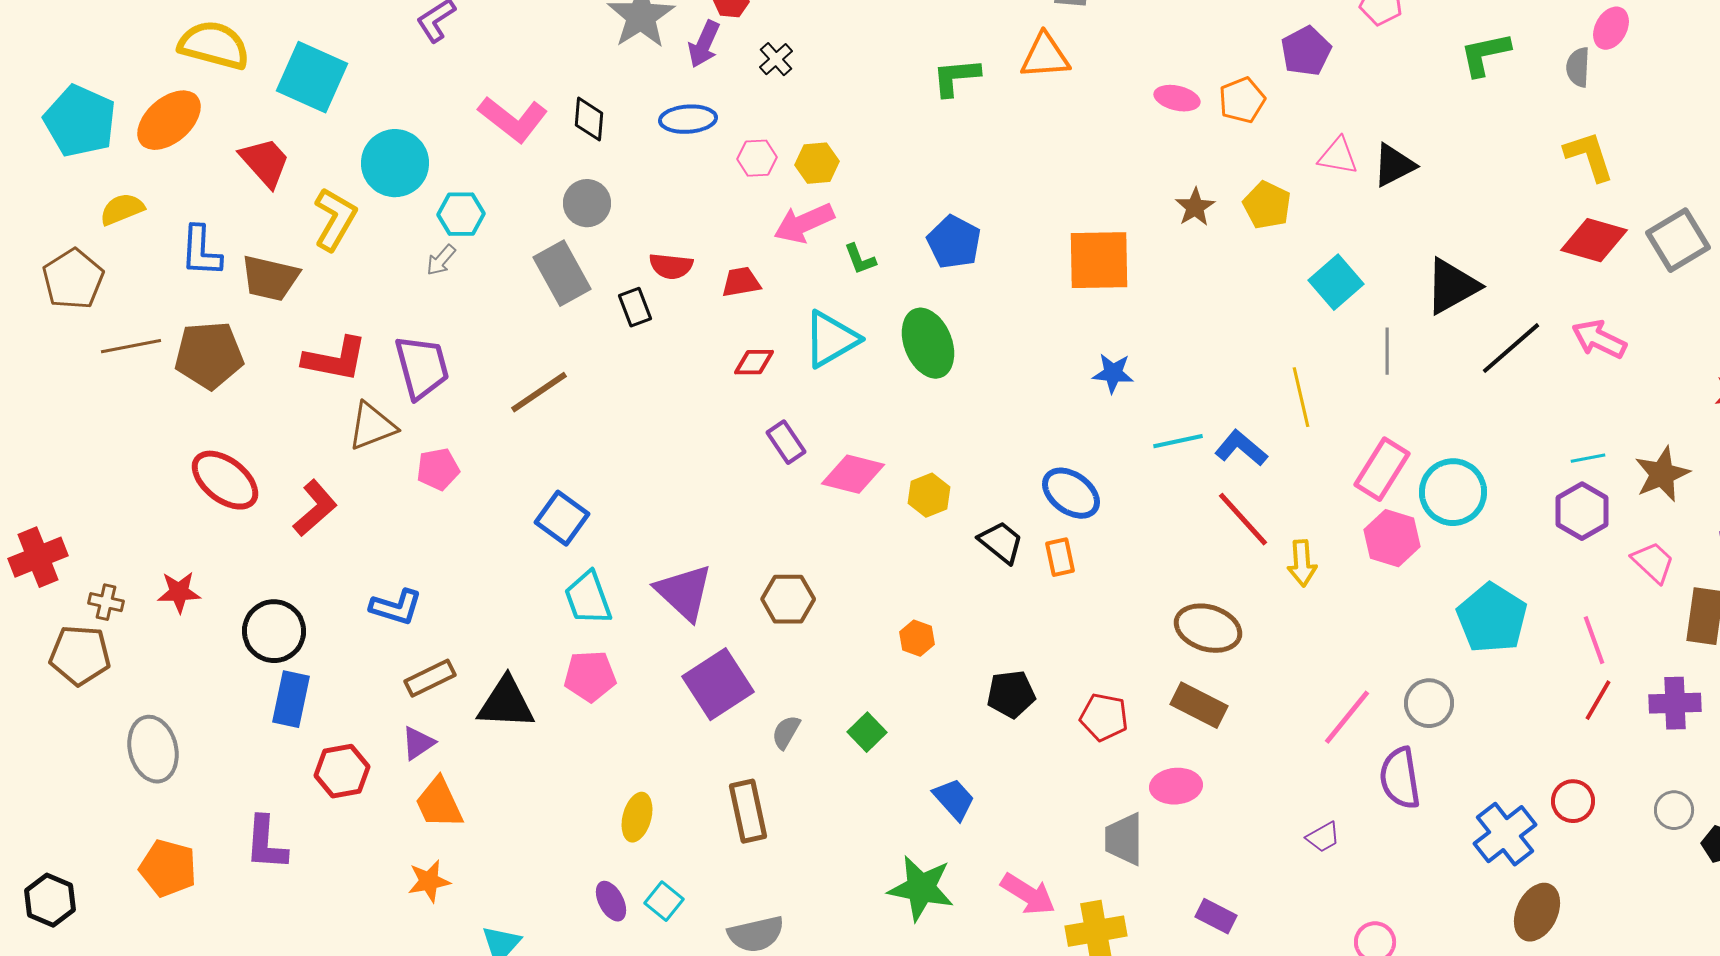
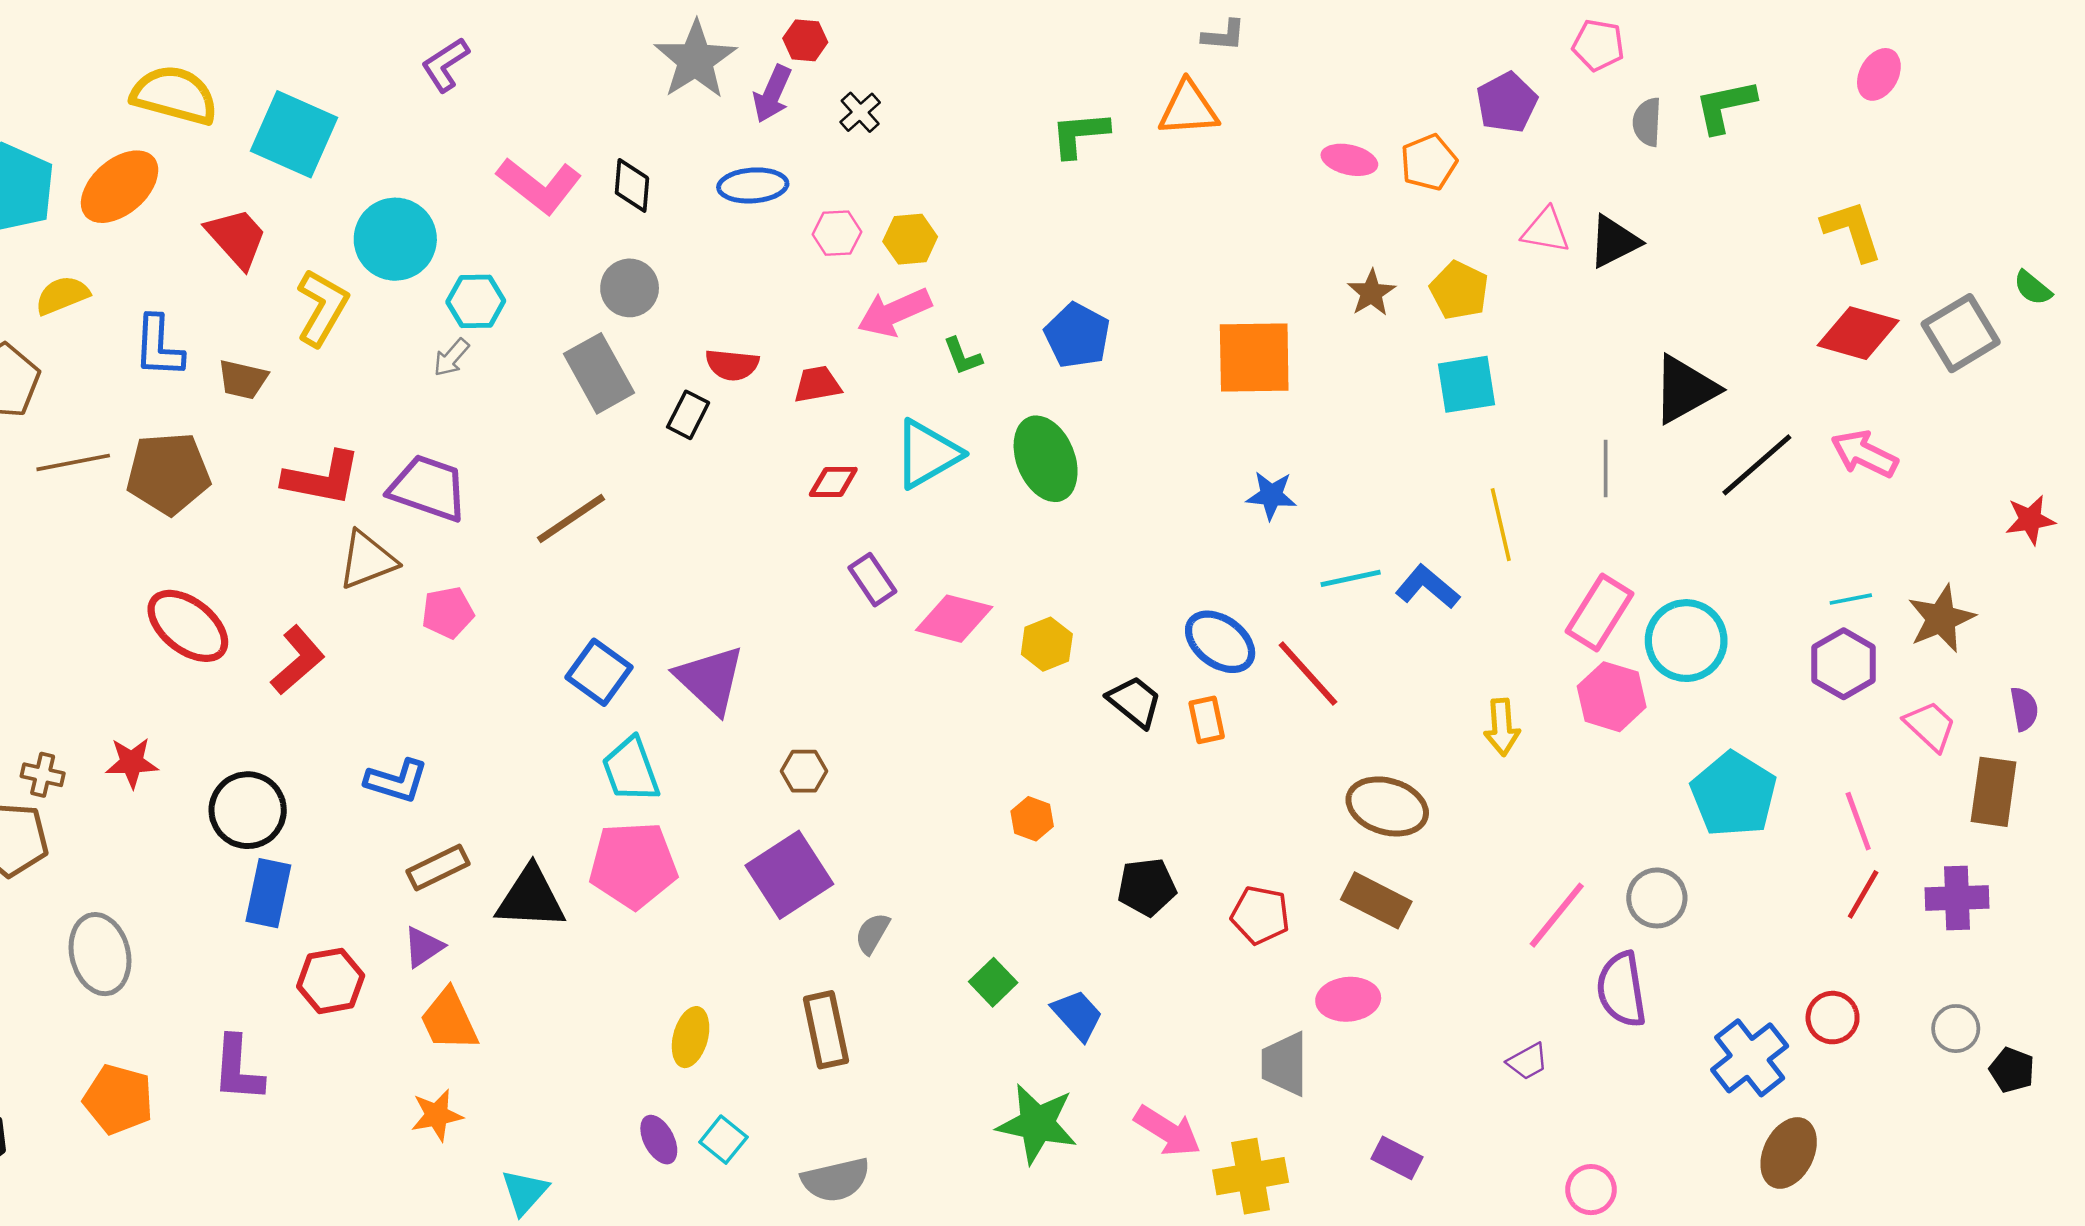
gray semicircle: (1578, 67) -> (1647, 122), moved
brown trapezoid: (270, 278) -> (243, 379), size x0.7
cyan square: (1336, 282) -> (1467, 384), moved, turned 32
black rectangle: (635, 307) -> (688, 415), turned 48
purple trapezoid: (422, 367) -> (428, 488), turned -56
red line: (1243, 519) -> (1308, 673), moved
purple triangle: (684, 592) -> (710, 680), moved
brown hexagon: (788, 599) -> (804, 771), moved, size x0.7
pink pentagon: (590, 676) -> (633, 865), size x1.4
green square: (867, 732) -> (993, 982), moved

